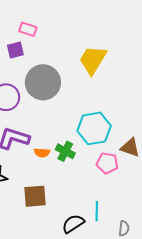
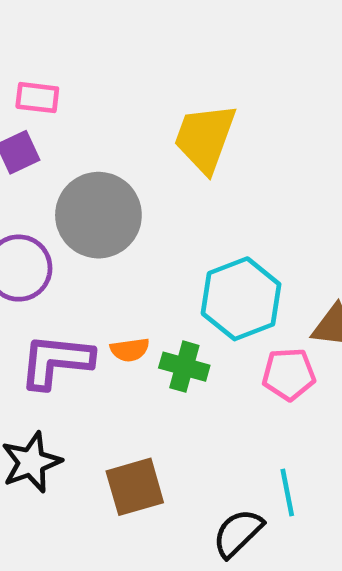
orange semicircle: (42, 153) -> (130, 350), moved

